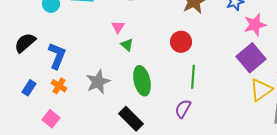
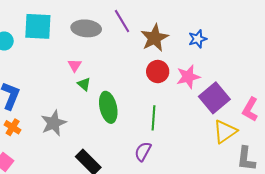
pink star: (255, 25) -> (188, 77), moved
red circle: (181, 42) -> (158, 72), moved
green ellipse: (142, 81) -> (108, 107), moved

